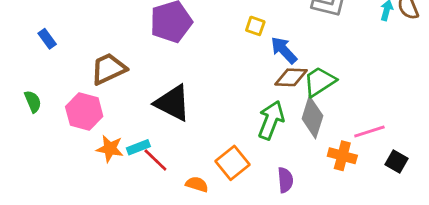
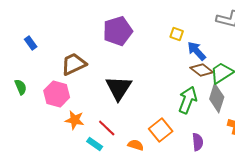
brown diamond: (291, 77) -> (202, 70), turned 35
black triangle: (173, 103) -> (119, 88), turned 36
cyan rectangle: (138, 147) -> (95, 144), moved, turned 56

